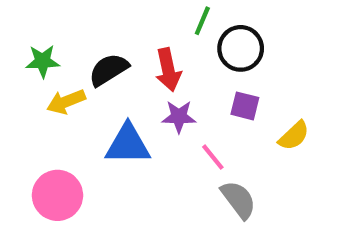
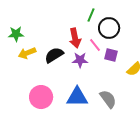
black semicircle: (109, 70) -> (54, 55), moved
blue triangle: (128, 144) -> (77, 97), moved
pink line: (213, 157) -> (95, 45), moved
pink circle: (57, 195) -> (41, 97), moved

